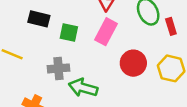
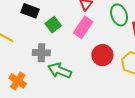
green square: (69, 33) -> (53, 25), turned 35

